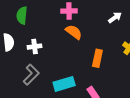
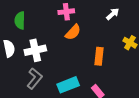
orange semicircle: (74, 32) -> (73, 32), turned 102
white cross: (35, 47) -> (35, 50), size x1.5

